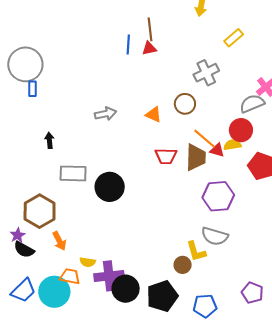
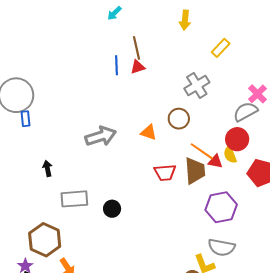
gray arrow: (106, 114) -> (101, 136), size x1.4
yellow semicircle: (232, 145) -> (230, 155), turned -96
black circle: (110, 187) -> (112, 209), size x0.6

